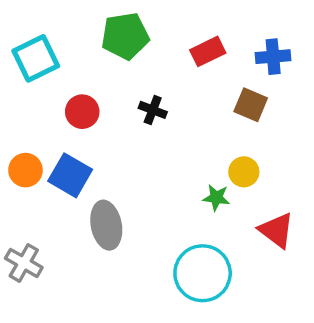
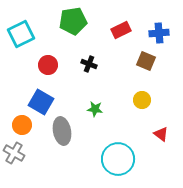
orange circle: (25, 170) -> (22, 125), moved
green star: (216, 198) -> (95, 109), moved
red triangle: (276, 230) -> (161, 134), size x0.7

